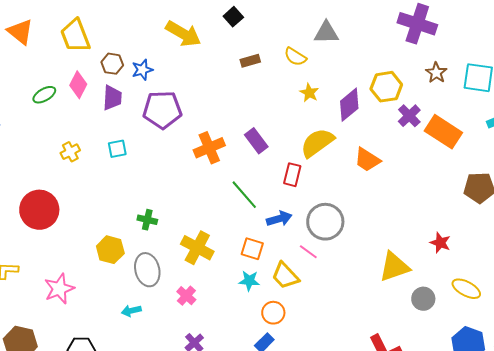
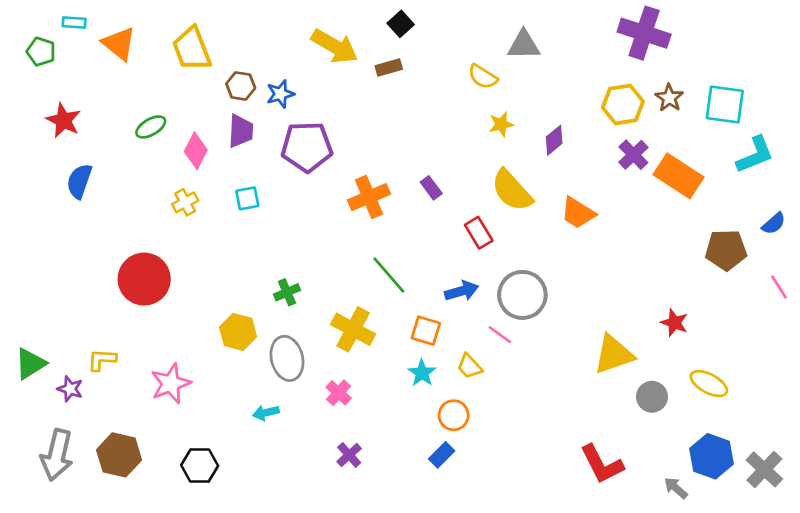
brown rectangle: (250, 61) -> (389, 67), moved
pink diamond: (78, 85) -> (196, 151), moved
yellow hexagon: (386, 87) -> (623, 104), moved
yellow star: (309, 93) -> (501, 124), turned 30
purple diamond: (349, 105) -> (554, 140), size x0.7
purple rectangle: (256, 141) -> (431, 188), size x0.7
yellow semicircle: (317, 143) -> (512, 190), turned -96
red rectangle: (292, 175) -> (479, 233), turned -45
green line: (244, 195) -> (389, 275), moved
green cross: (147, 220) -> (287, 292), turned -36
yellow trapezoid: (285, 276) -> (469, 366), size x0.7
cyan star: (249, 281) -> (422, 373), turned 30

